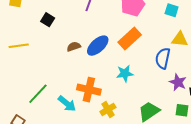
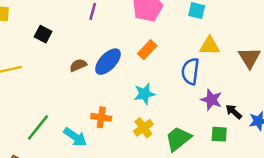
orange rectangle: (130, 38) -> (147, 50), size x0.7
orange cross: (89, 90) -> (101, 117), size x0.7
yellow cross: (108, 109) -> (143, 128), moved

